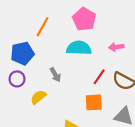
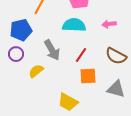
gray arrow: (55, 75) -> (52, 50), size x1.5
red line: (99, 77) -> (81, 55), moved

